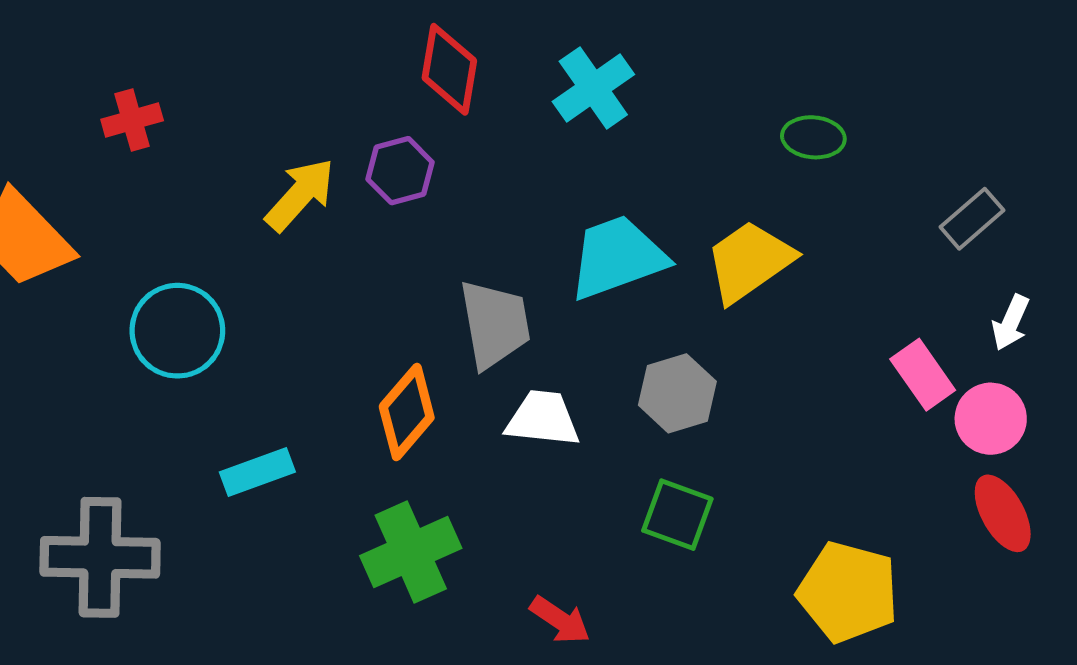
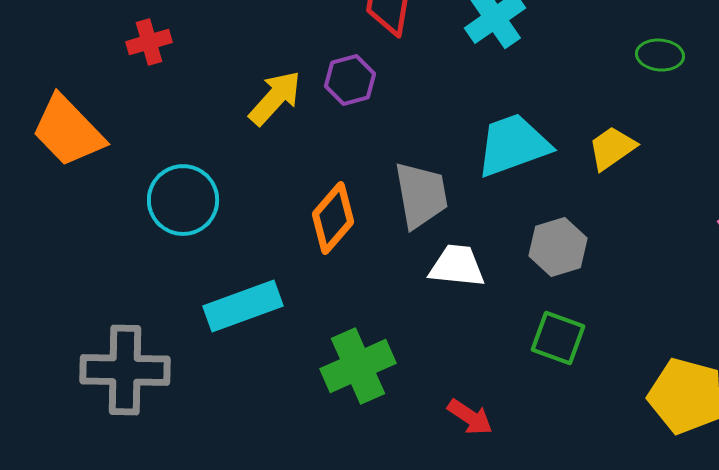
yellow trapezoid: (749, 261) -> (612, 148), size x0.7
orange diamond: (407, 412) -> (333, 218), moved
cyan rectangle: (257, 472) -> (243, 306), size x1.4

